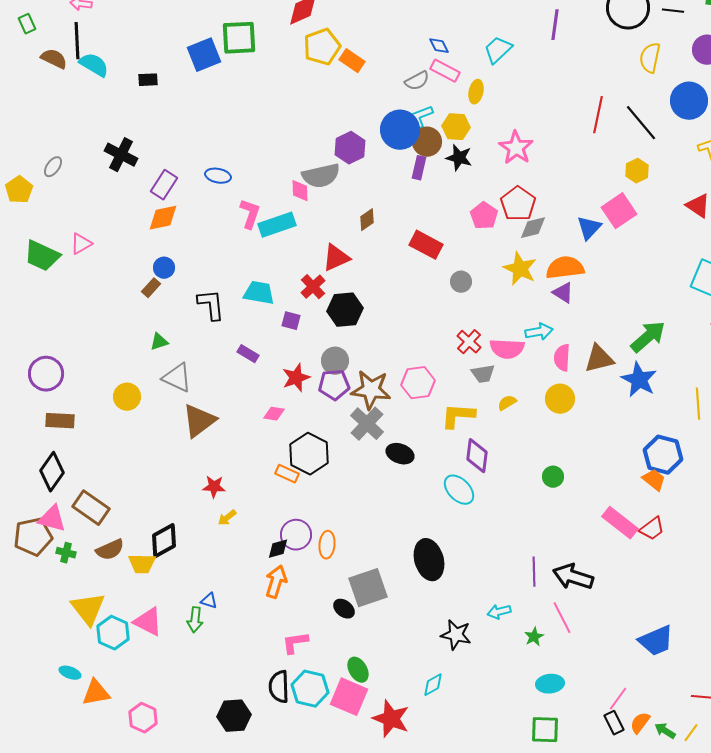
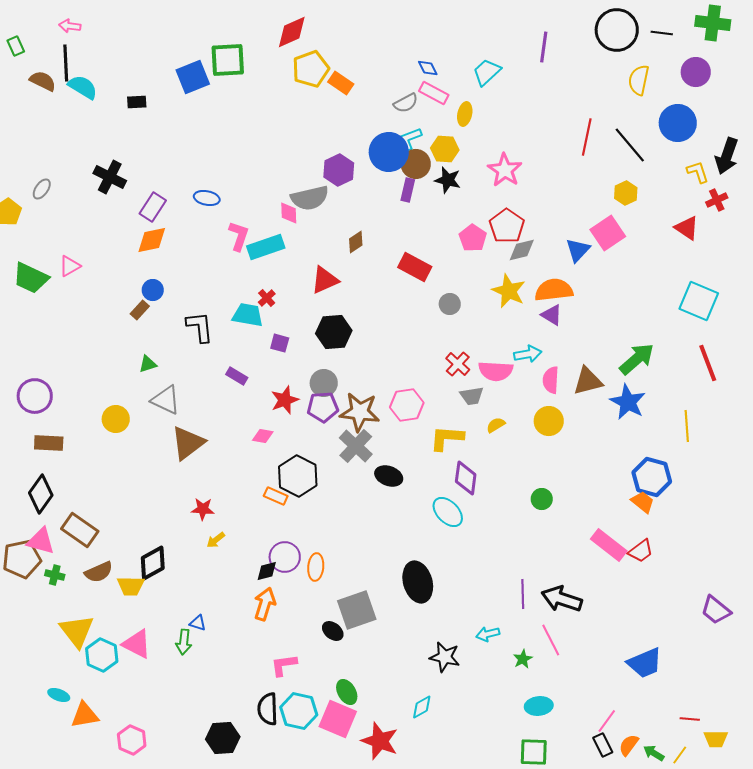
red cross: (313, 287) -> (267, 298), moved, size x0.7

